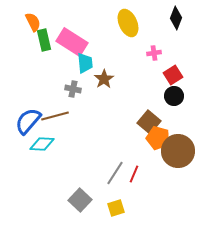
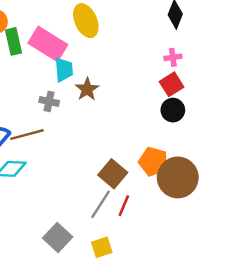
yellow ellipse: (128, 23) -> (86, 21), moved
pink cross: (154, 53) -> (173, 57), moved
brown square: (149, 122) -> (113, 174), moved

